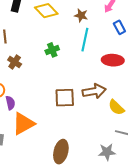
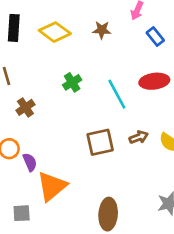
cyan line: (85, 40) -> (117, 94), moved, turned -30
brown cross: (15, 62) -> (25, 107), turned 32
brown arrow: (94, 91) -> (139, 137), moved, size x0.6

